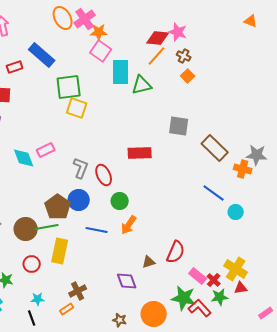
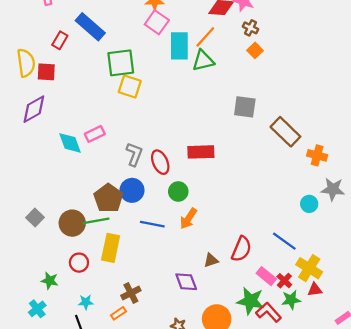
orange line: (157, 56) -> (205, 37), moved
red rectangle: (15, 67) -> (60, 40), turned -42
red rectangle: (140, 153) -> (201, 152), moved
gray star: (257, 155) -> (333, 189), moved
blue line: (214, 193) -> (284, 241), moved

